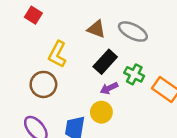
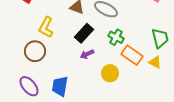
green cross: (134, 74) -> (116, 37), moved
yellow circle: (101, 112) -> (110, 73), moved

